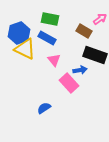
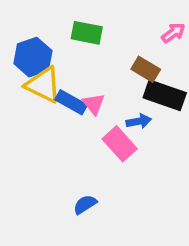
brown rectangle: (84, 31) -> (146, 69), moved
blue rectangle: (47, 38) -> (71, 102), moved
blue semicircle: (44, 108) -> (85, 204), moved

